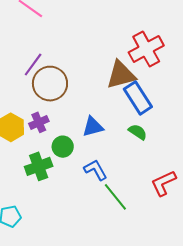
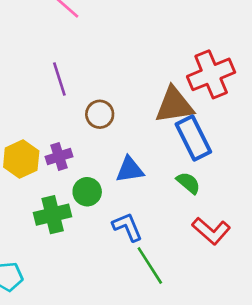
purple line: (33, 64) -> (59, 79), turned -60
brown circle: (50, 84) -> (100, 114), moved, size x0.6
red L-shape: (163, 183) -> (211, 231), moved, turned -120

